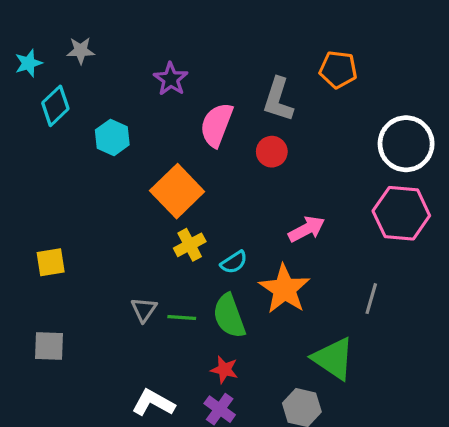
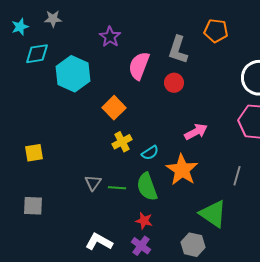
cyan diamond: (55, 106) -> (37, 54), turned 35
cyan hexagon: (112, 137) -> (73, 74), size x1.6
orange square: (177, 191) -> (114, 108), size x0.7

